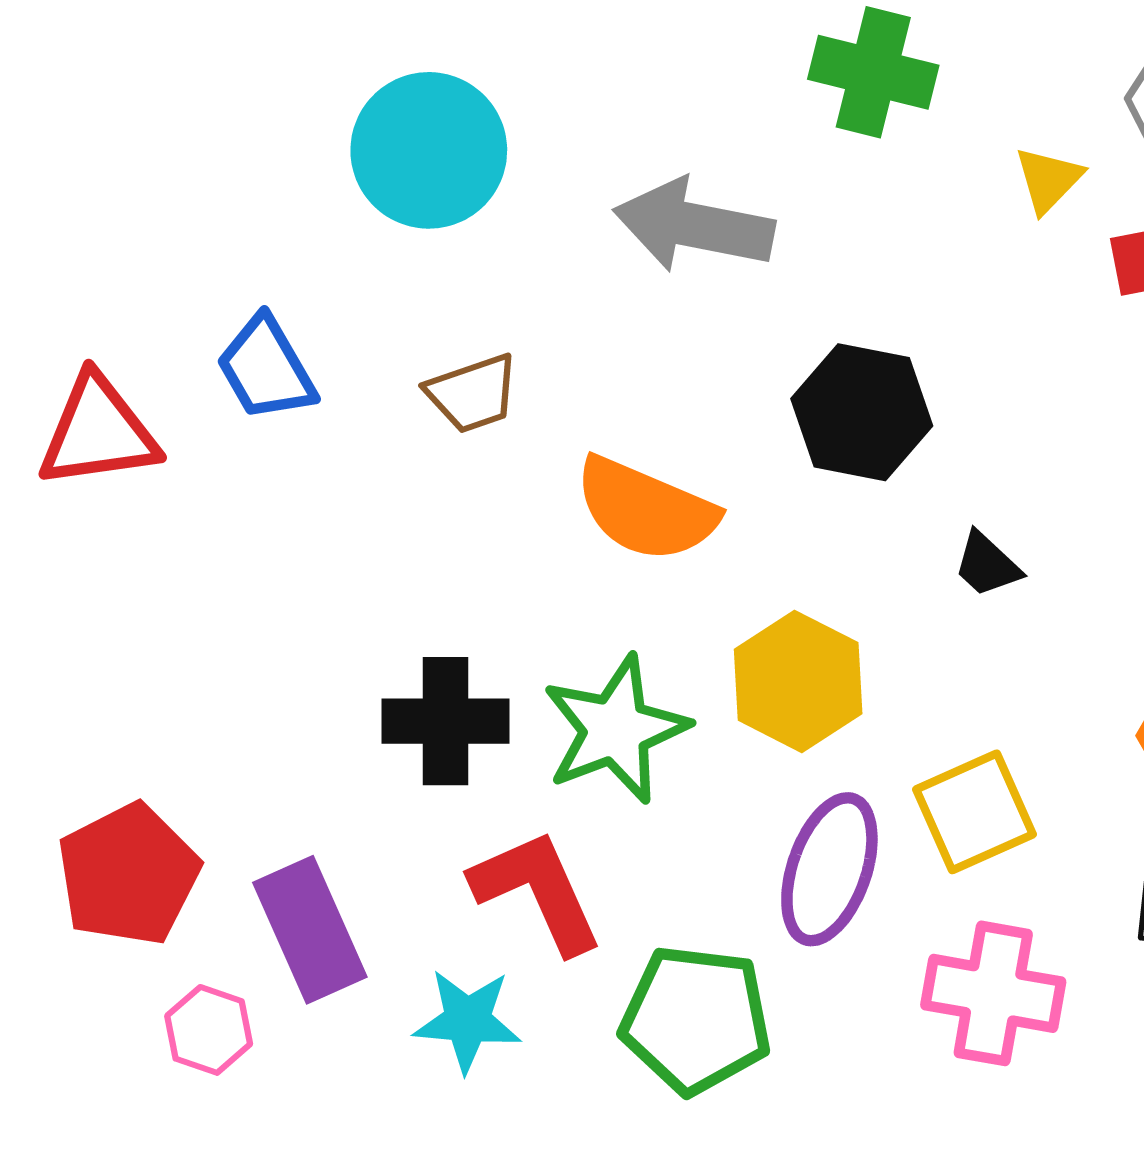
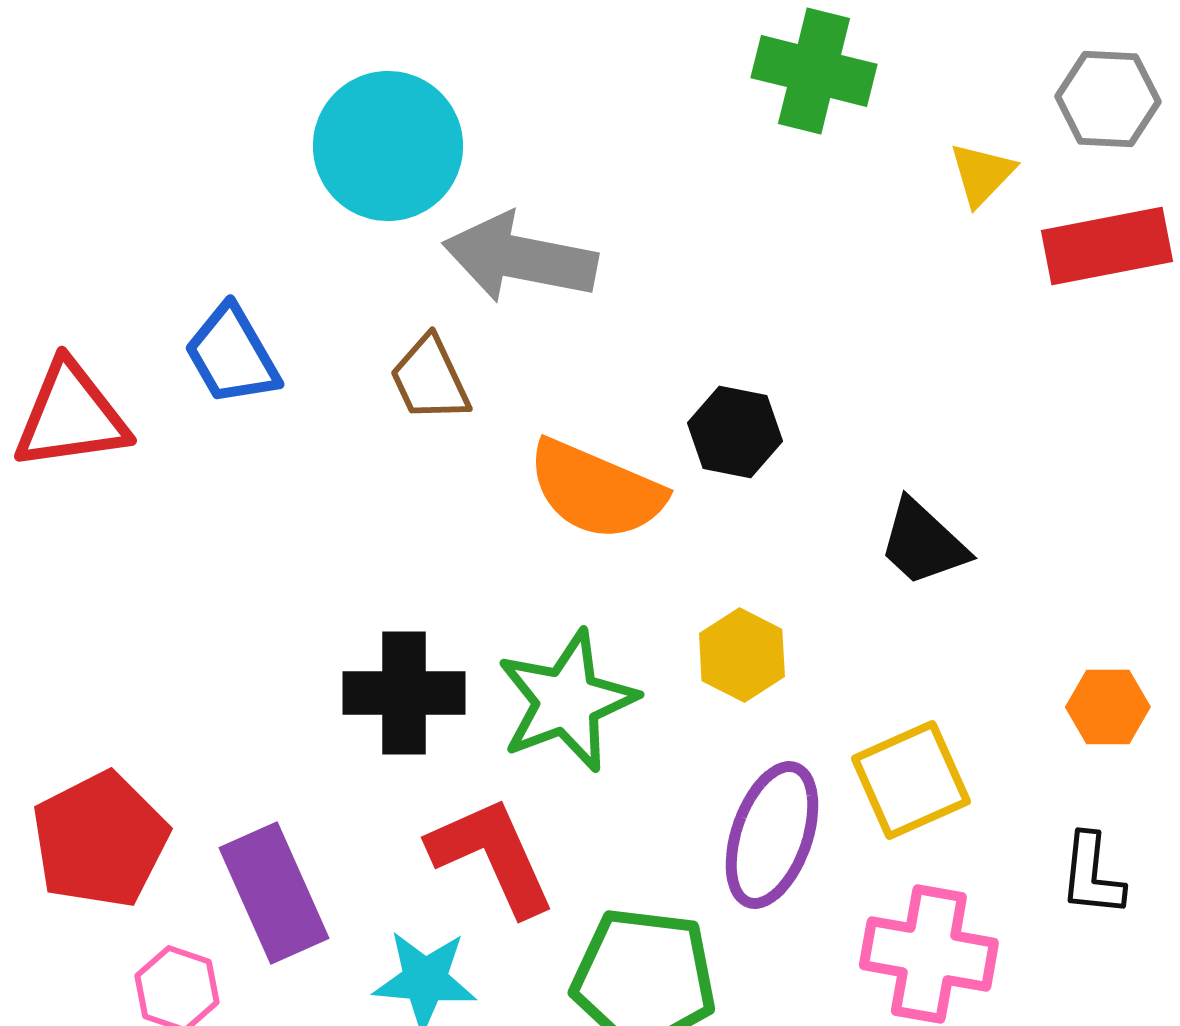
gray arrow: (694, 226) -> (520, 258), moved
brown trapezoid: (473, 394) -> (430, 379), turned 84
black hexagon: (862, 412) -> (735, 432), moved, size x0.7
black trapezoid: (987, 565) -> (923, 543), size x1.4
yellow hexagon: (798, 681) -> (742, 655), size x0.7

